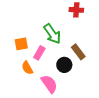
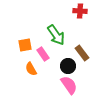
pink rectangle: (39, 53) -> (43, 54), turned -64
pink semicircle: (49, 84) -> (69, 85), moved

